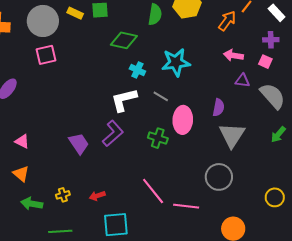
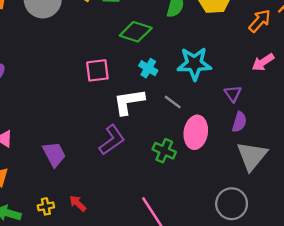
pink square: (46, 55) -> (97, 70), moved
pink arrow: (233, 55) -> (263, 62), turned -48
purple triangle: (242, 80) -> (233, 94), moved, turned 42
purple trapezoid: (79, 144) -> (54, 154), moved
red arrow: (97, 196) -> (78, 203), moved, turned 56

